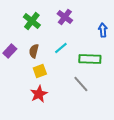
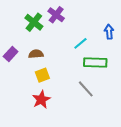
purple cross: (65, 17) -> (56, 15), moved
cyan line: (61, 48) -> (80, 43), moved
brown semicircle: (34, 51) -> (36, 54), turned 72

